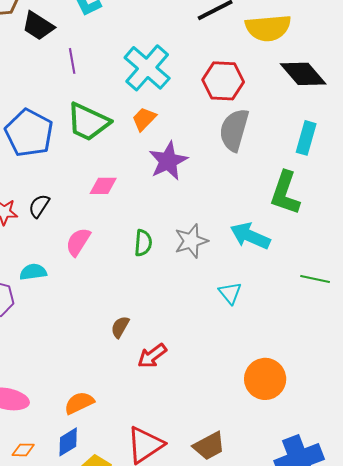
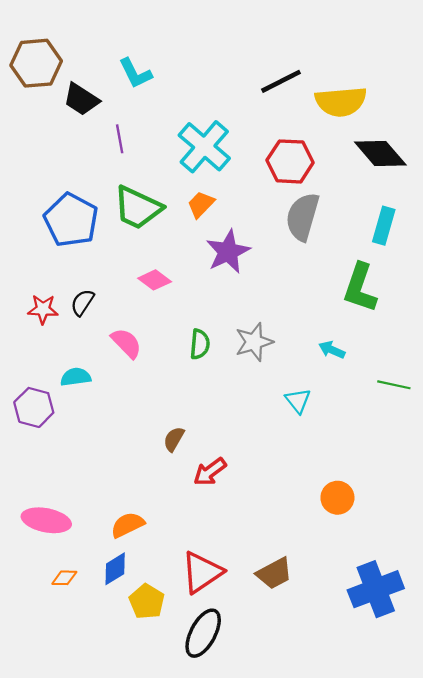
pink diamond: (103, 186) -> (155, 280), turned 36
cyan arrow: (250, 236) -> (332, 350), moved, size x0.6
pink semicircle: (78, 242) -> (126, 343), turned 104
orange circle: (265, 379) -> (337, 498), size x0.7

